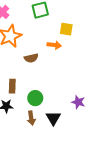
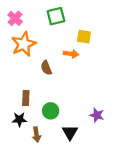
brown semicircle: (31, 58) -> (46, 68), turned 80
brown arrow: (31, 118) -> (37, 135), moved

